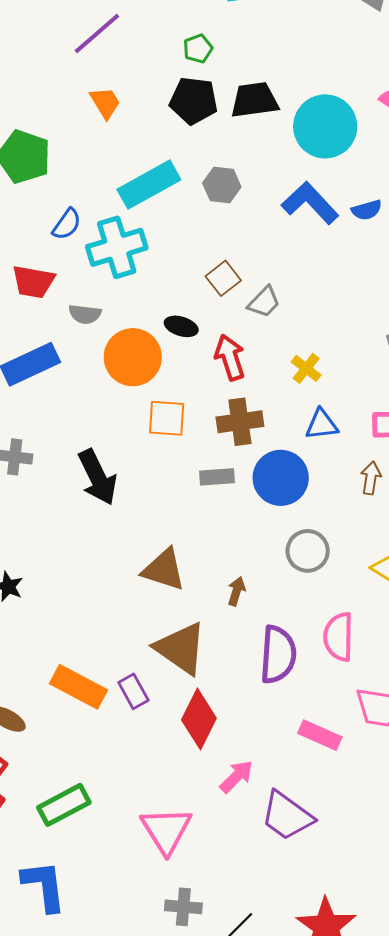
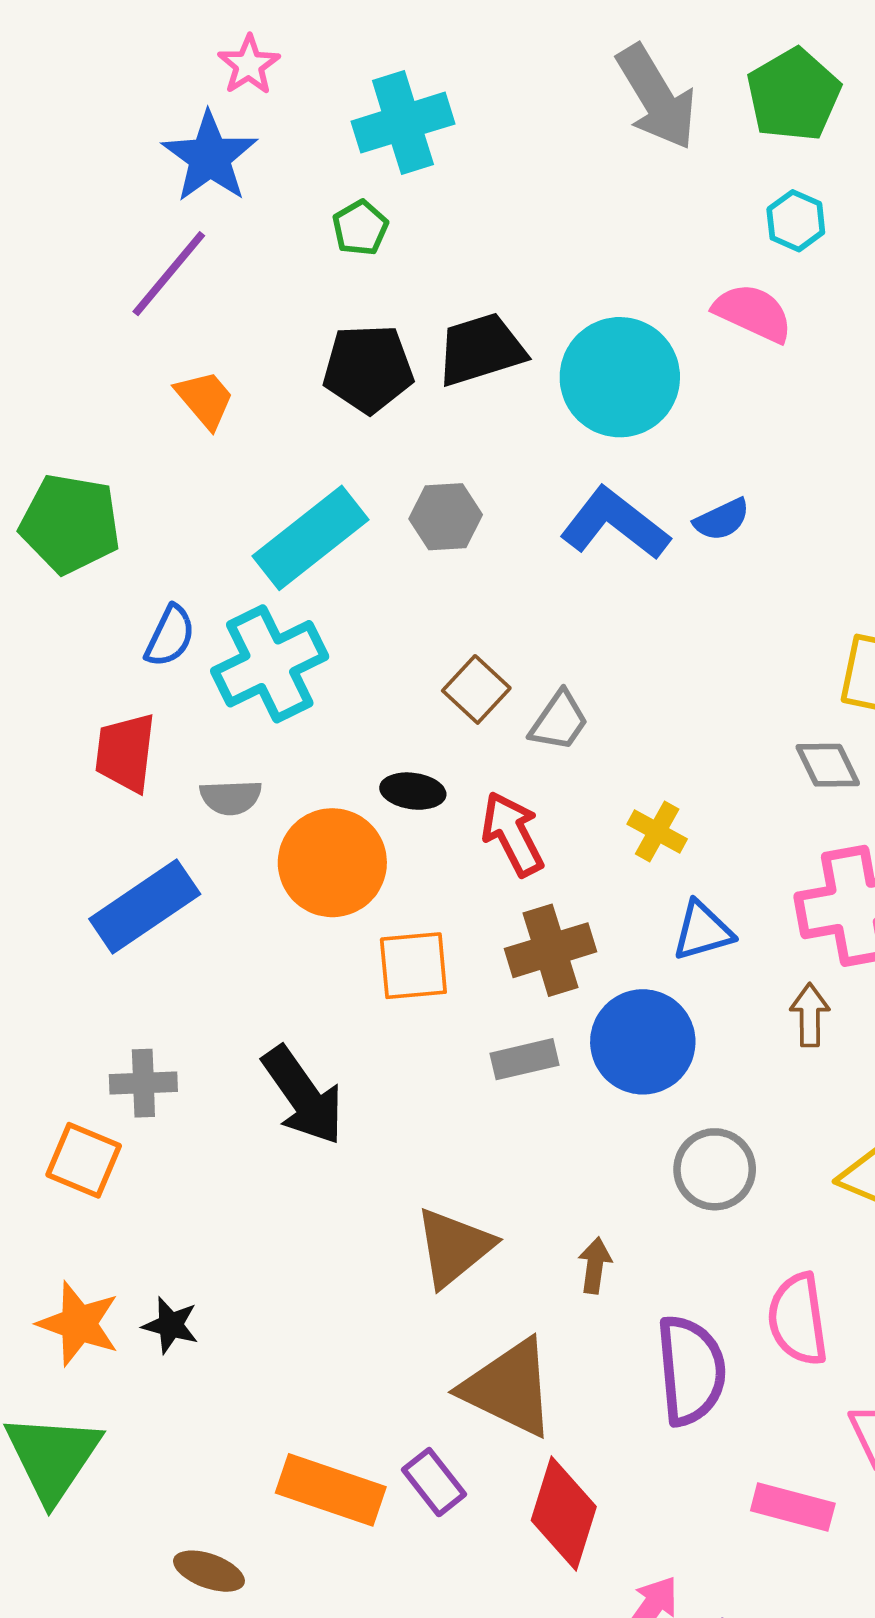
green pentagon: (198, 49) -> (360, 228), moved
red trapezoid: (33, 282) -> (125, 753), turned 96
brown triangle: (164, 570) -> (454, 1247), turned -48

